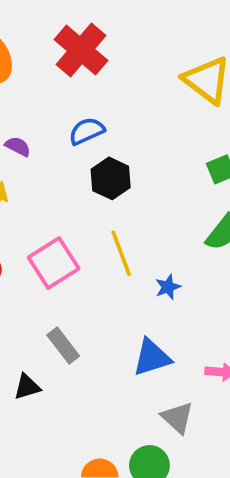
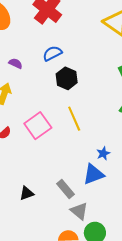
blue star: (168, 287) -> (103, 153), moved
gray rectangle: (63, 345) -> (65, 189), moved
gray triangle: (177, 418) -> (79, 211), moved

